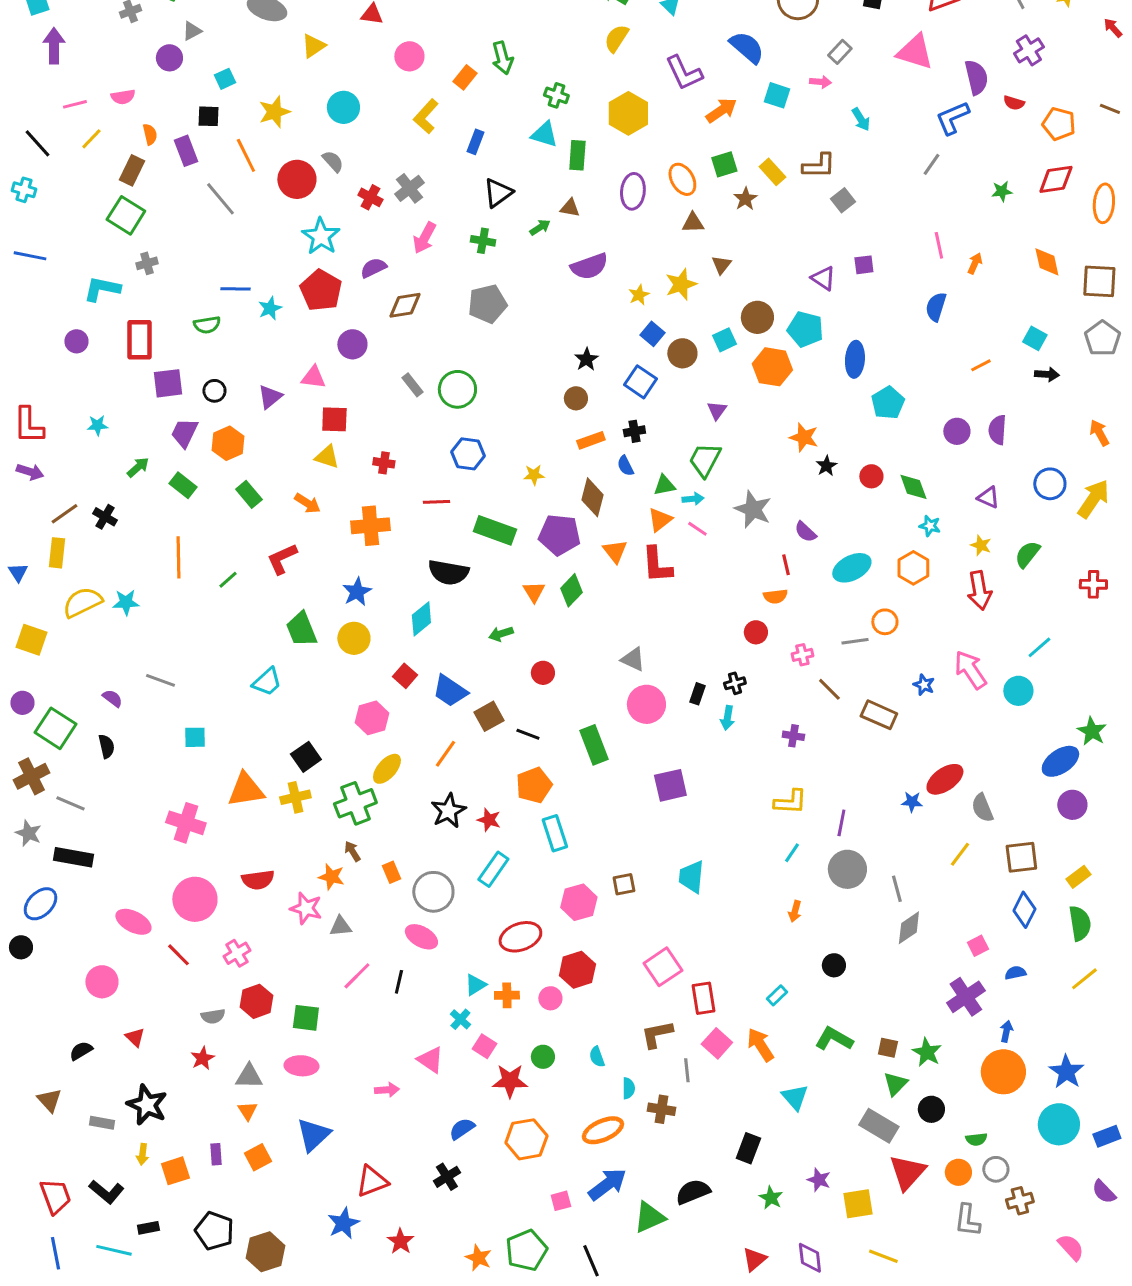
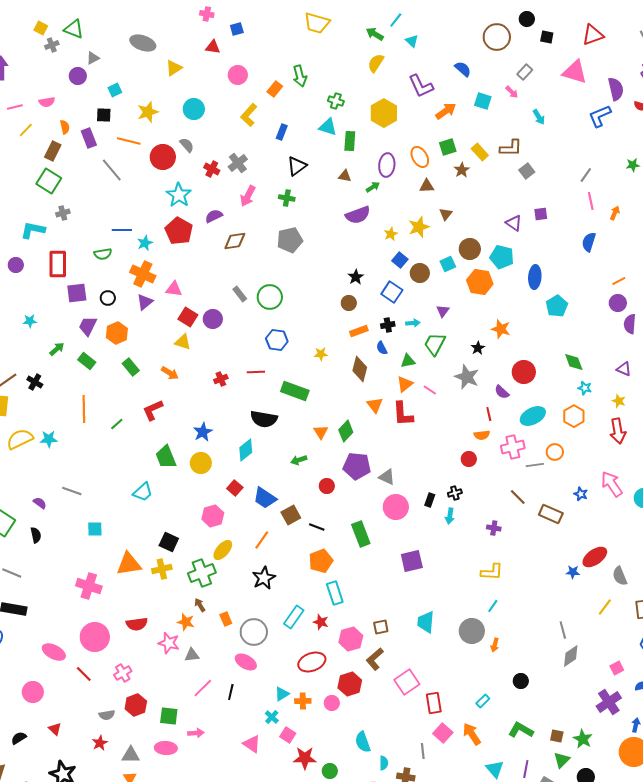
blue semicircle: (747, 47) -> (463, 69), size x0.7
pink arrow: (820, 82) -> (512, 92), turned 40
orange line: (246, 155) -> (129, 141), turned -50
gray line: (931, 164) -> (586, 175), moved
green arrow: (540, 227) -> (373, 187), moved
purple circle: (352, 344) -> (213, 319), moved
red square: (334, 419) -> (188, 317), turned 30
purple circle: (957, 431) -> (618, 303), moved
red cross: (384, 463) -> (221, 379), moved, turned -32
black star: (826, 466) -> (478, 348), moved
red circle: (871, 476) -> (524, 372), moved, size x1.5
cyan arrow: (693, 499) -> (413, 323), moved
orange cross: (370, 526) -> (143, 274), moved, turned 30
purple pentagon: (559, 535) -> (357, 466), moved
pink cross: (802, 655) -> (513, 447), moved, size x1.6
black square: (306, 757) -> (169, 542), turned -30
red star: (489, 820) -> (321, 622), moved
purple line: (841, 823) -> (526, 769), moved
gray circle: (847, 869) -> (472, 631), moved
brown L-shape: (657, 1034) -> (375, 659), moved, turned -30
green circle: (543, 1057) -> (330, 771), moved
cyan semicircle: (597, 1057) -> (363, 742), size x1.5
pink arrow: (387, 1090) -> (196, 733), moved

